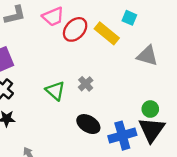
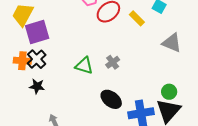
yellow rectangle: (107, 33) -> (137, 18), size x0.7
green triangle: (55, 91) -> (84, 66), turned -30

